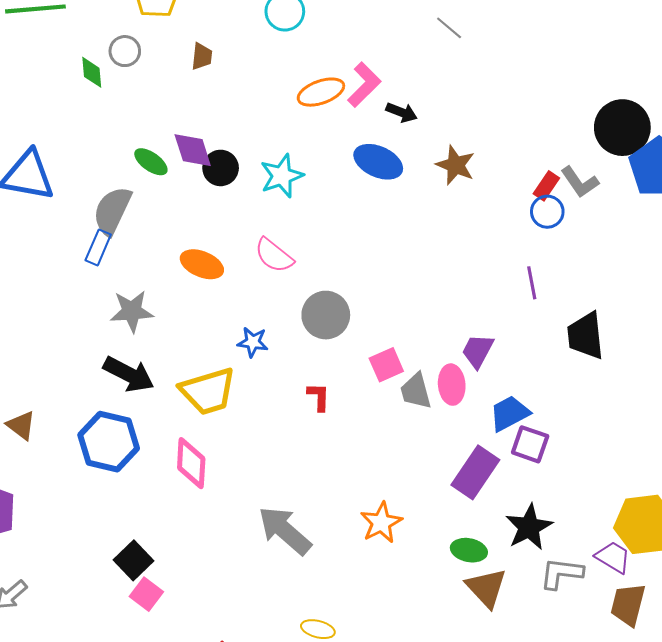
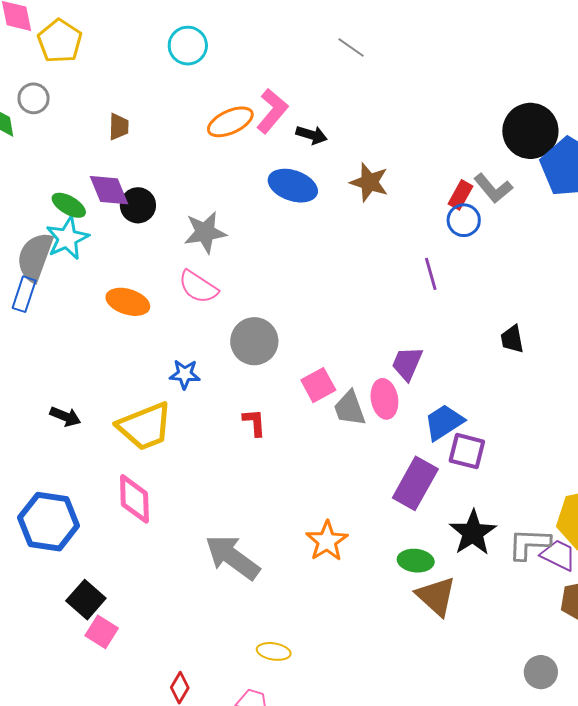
brown trapezoid: (202, 56) -> (119, 127), moved
cyan star: (282, 176) -> (67, 238), moved
purple line: (532, 283) -> (431, 274), moved
gray star: (132, 311) -> (205, 232), moved
black trapezoid: (586, 336) -> (512, 339), size x0.6
black arrow: (129, 374) -> (65, 417), size x0.6
blue hexagon: (109, 442) -> (49, 522), moved
gray L-shape: (561, 573) -> (529, 544), moved

